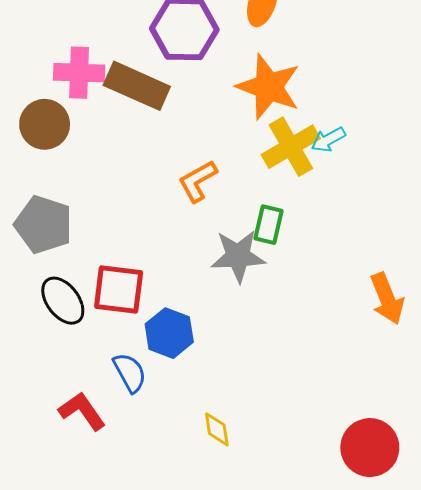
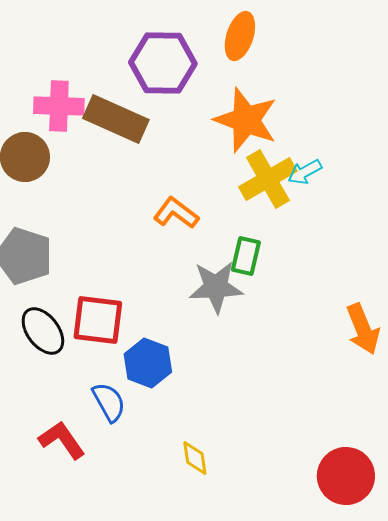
orange L-shape: (198, 181) -> (176, 213), turned 66

